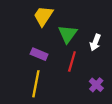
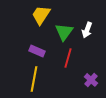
white arrow: (95, 42) -> (87, 30), moved

